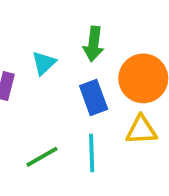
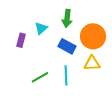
blue rectangle: (94, 98) -> (67, 46), turned -42

